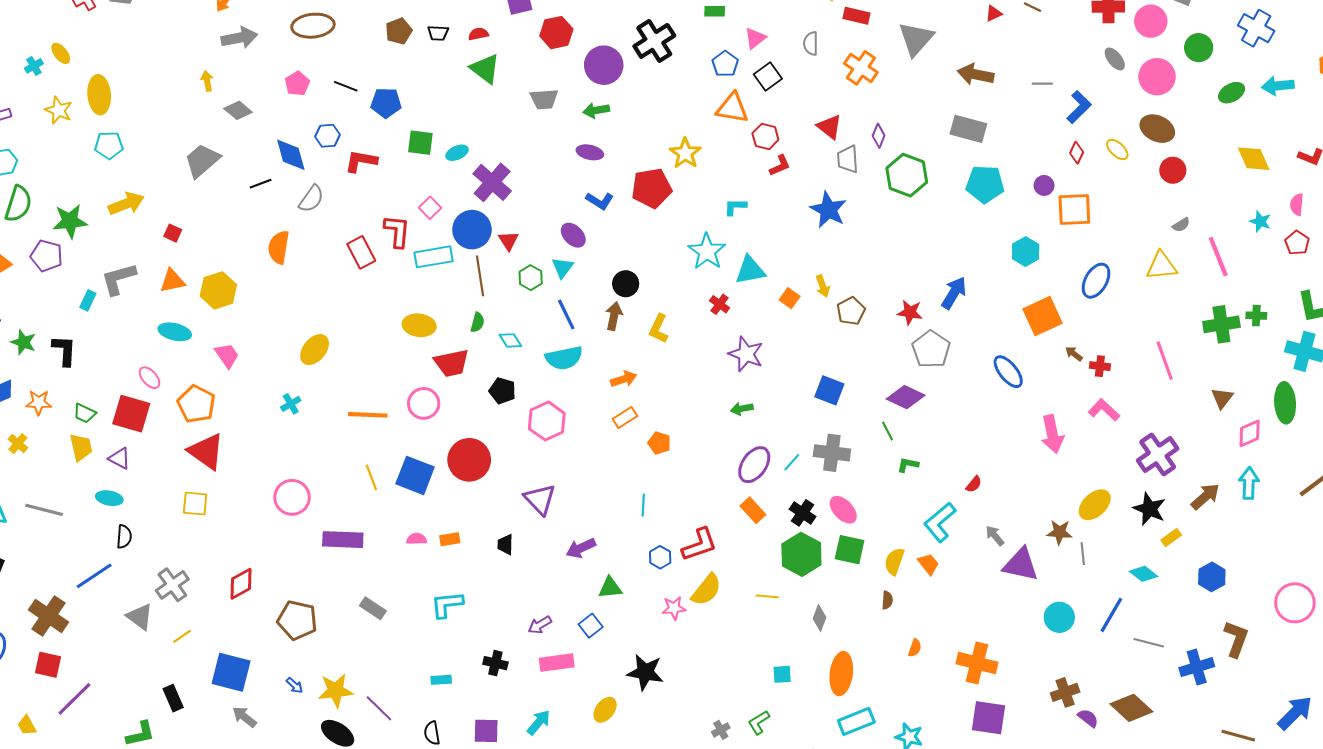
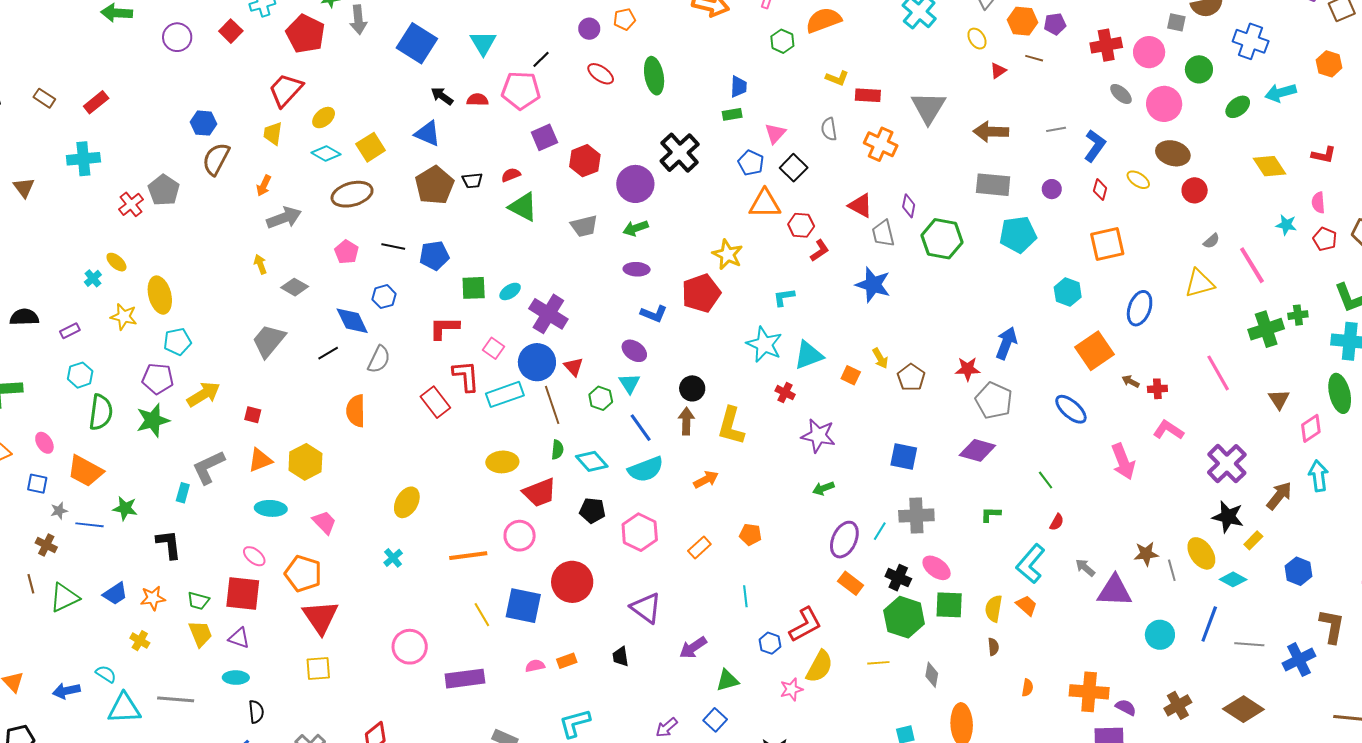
brown pentagon: (399, 31) -> (435, 185), size x1.5
red L-shape: (361, 161) -> (444, 328), moved
purple circle: (1044, 185) -> (1052, 189), moved
purple pentagon: (47, 256) -> (158, 379), moved
yellow L-shape: (659, 329) -> (731, 426), size x1.4
cyan diamond: (510, 340) -> (592, 461), size x1.4
green star: (23, 342) -> (125, 508), moved
orange rectangle: (625, 418) -> (699, 547), moved
green line: (888, 431) -> (1046, 480), moved
red triangle: (206, 451) -> (320, 617), turned 30
yellow ellipse: (1095, 505) -> (1201, 553), moved, turned -72
purple semicircle: (1088, 718) -> (1126, 707), moved

